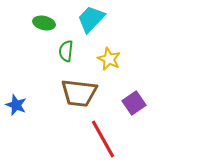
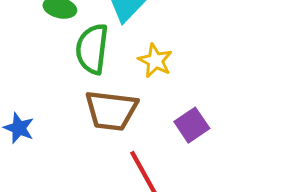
green semicircle: (66, 51) -> (92, 49), size x1.6

